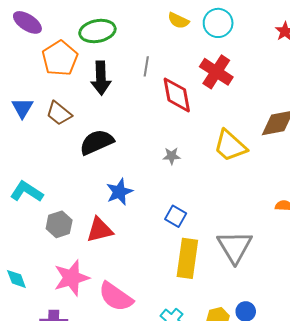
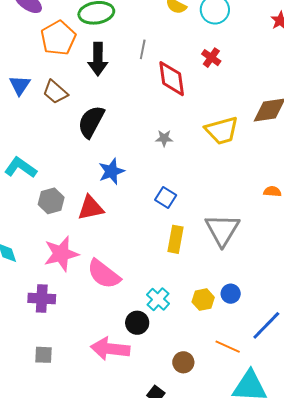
red cross: (216, 72) -> (211, 58), size x0.6
black semicircle: (97, 142) -> (91, 122), turned -40
yellow trapezoid: (230, 146) -> (222, 131), turned -60
yellow rectangle: (187, 258) -> (176, 239), size x0.7

